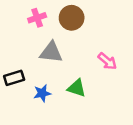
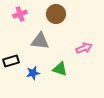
pink cross: (37, 18) -> (20, 14), moved
pink arrow: (107, 61) -> (84, 48), turned -63

